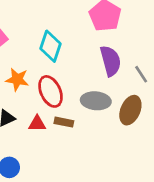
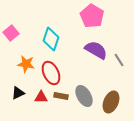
purple semicircle: (110, 61) -> (96, 50), turned -45
gray ellipse: (96, 101) -> (84, 96), moved, turned 55
brown ellipse: (130, 110) -> (111, 102), moved

